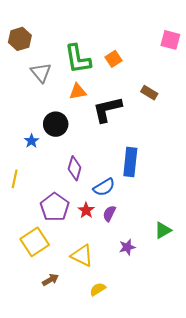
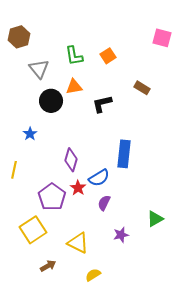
green L-shape: (78, 59) -> (74, 56), size x0.7
black L-shape: (107, 109) -> (102, 104), size x0.7
black circle: (56, 124) -> (51, 101), moved
red star: (86, 210) -> (78, 188), moved

